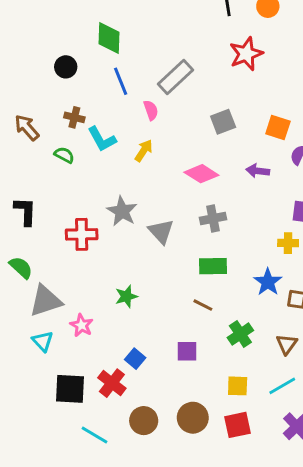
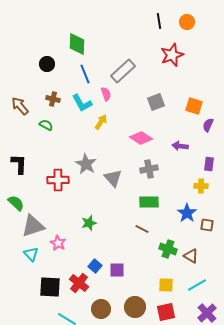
cyan L-shape: (102, 139) -> (82, 103), moved
purple arrow: (258, 171) -> (180, 146), moved
green cross: (240, 334) -> (168, 249), turned -36
brown triangle: (287, 344) -> (191, 256), moved, turned -35
purple square: (187, 351) -> (117, 270), moved

